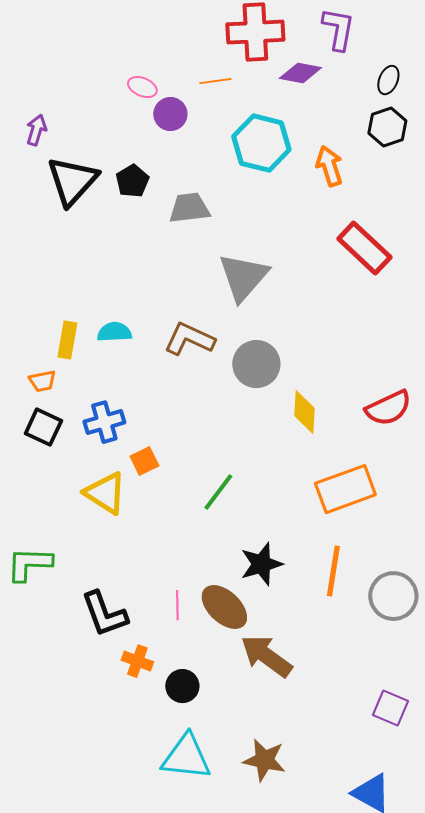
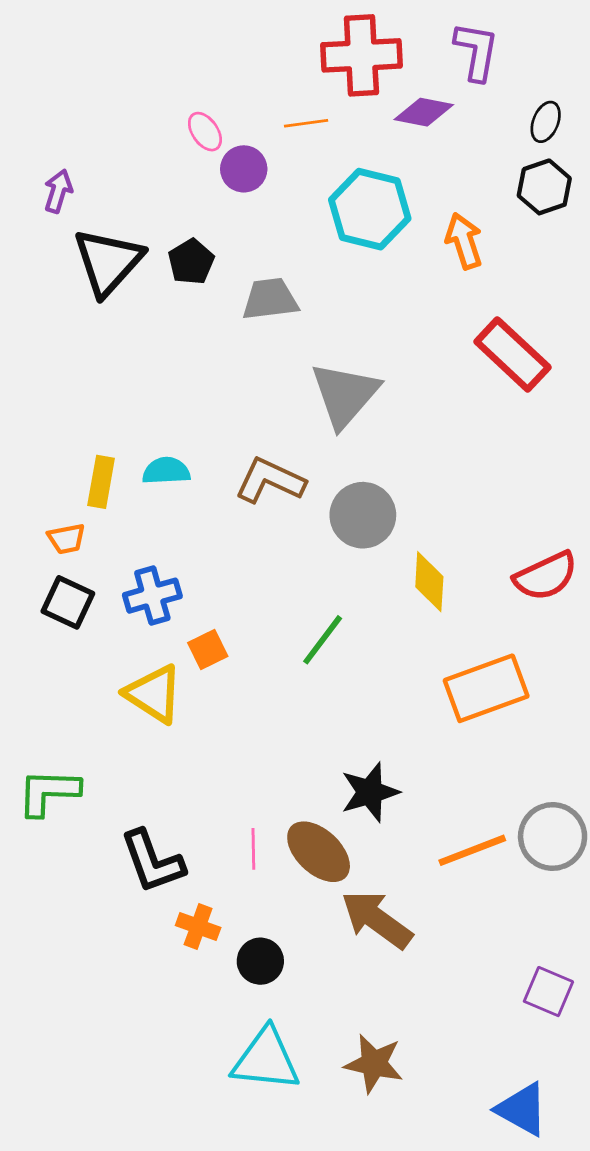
pink ellipse: (142, 87) -> (205, 132), turned 32
green line: (218, 492) -> (323, 640), moved
orange line: (333, 571) -> (472, 850), moved, turned 60

